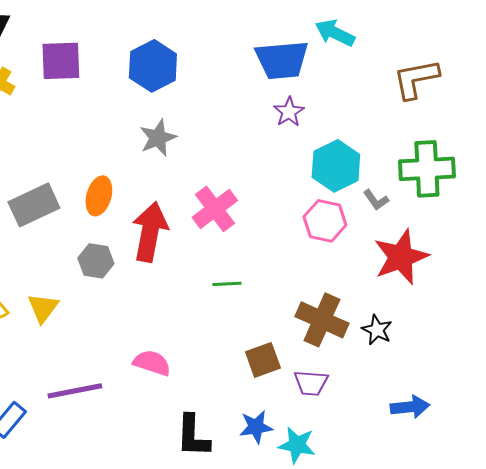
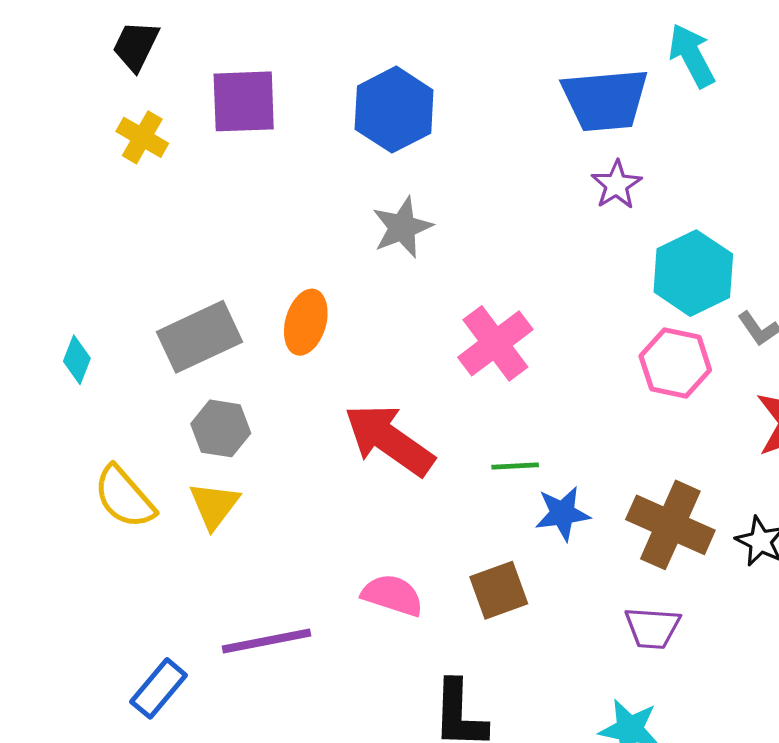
cyan arrow: (335, 33) -> (692, 56), turned 36
red arrow: (150, 232) -> (389, 440), moved, turned -66
gray hexagon: (96, 261) -> (221, 428), moved
brown square: (263, 360) -> (499, 590), moved
blue star: (256, 427) -> (563, 513), moved

